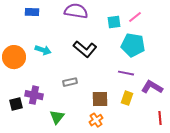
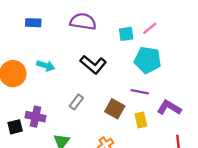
gray rectangle: (70, 82) -> (76, 102), turned -40
yellow rectangle: (127, 98) -> (141, 120), turned -32
brown square: (100, 99) -> (115, 109), moved, turned 30

